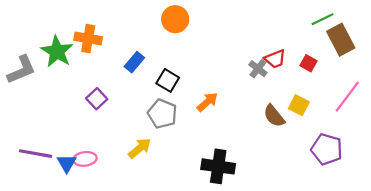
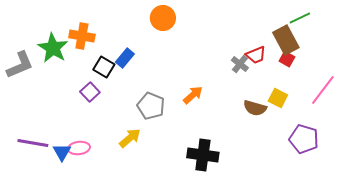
brown rectangle: (341, 40) -> (286, 40), moved
black square: (168, 80) -> (104, 67), moved
brown semicircle: (274, 116) -> (255, 108), turned -35

